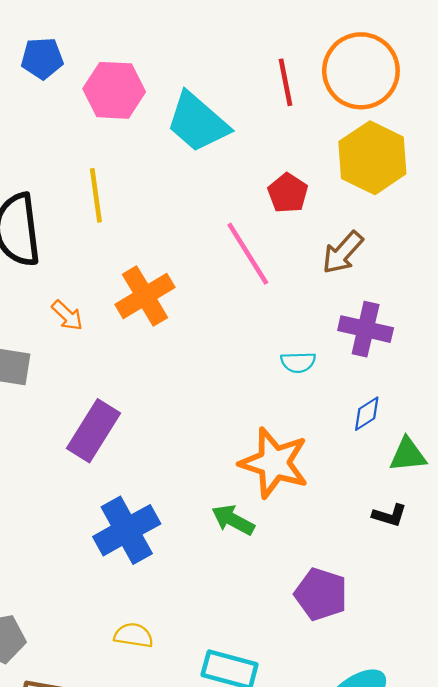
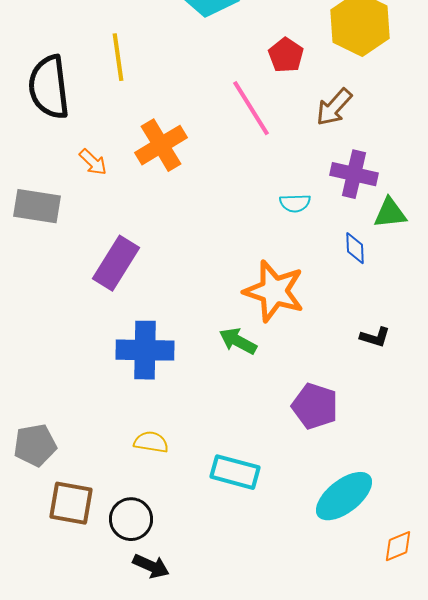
blue diamond: (367, 414) -> (355, 248), turned -60
green triangle: (408, 455) -> (390, 213), moved
blue cross: (127, 530) -> (145, 350), turned 30

